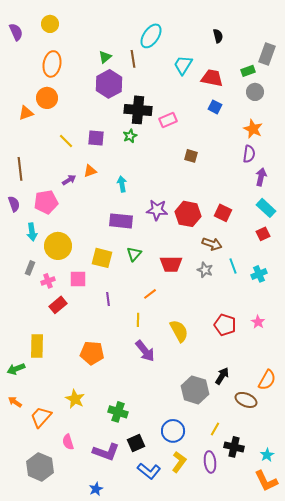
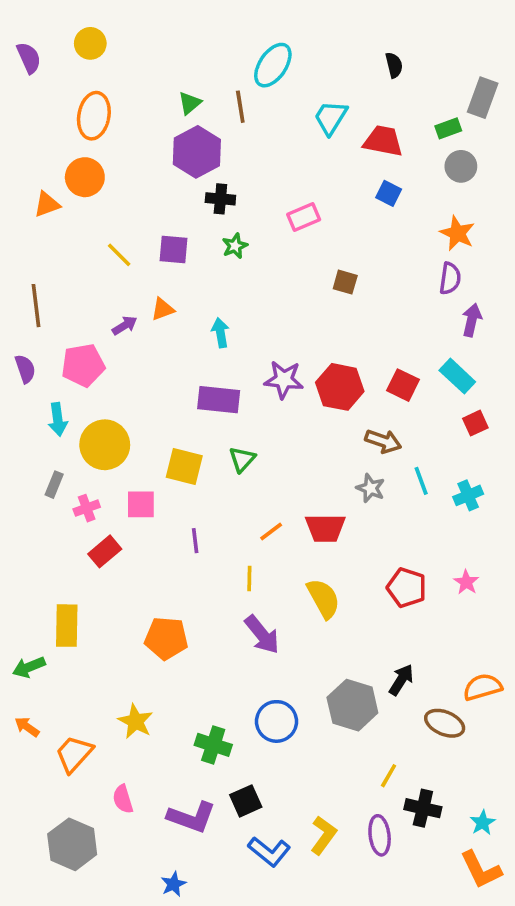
black cross: (138, 110) -> (220, 199), moved, size x0.6
cyan rectangle: (266, 208) -> (457, 376), moved
red trapezoid: (171, 264) -> (325, 528), moved
orange semicircle: (267, 380) -> (483, 687), turned -135
blue circle: (173, 431) -> (276, 721), moved

